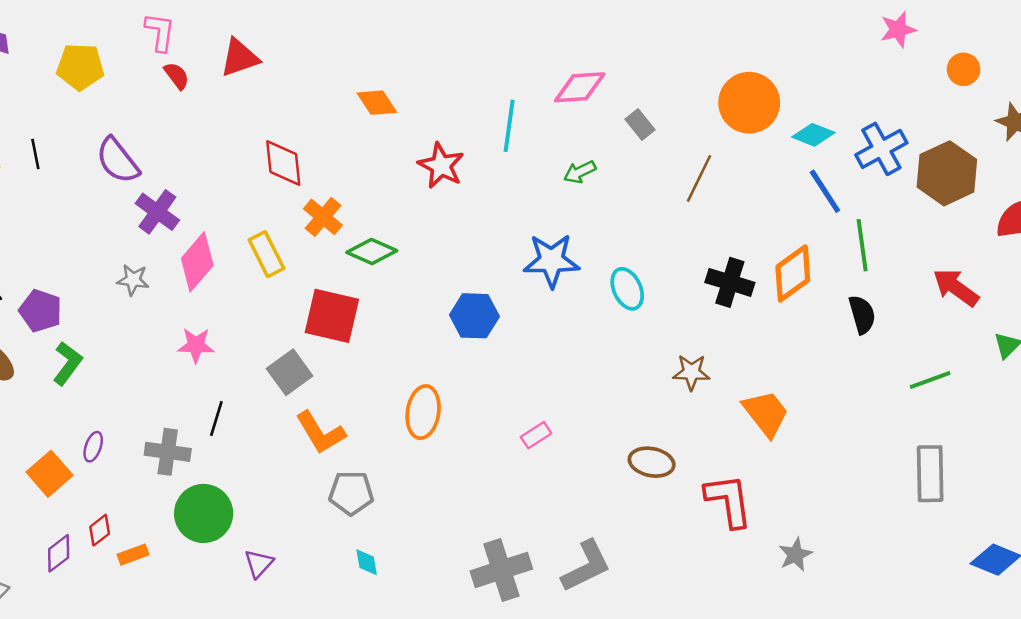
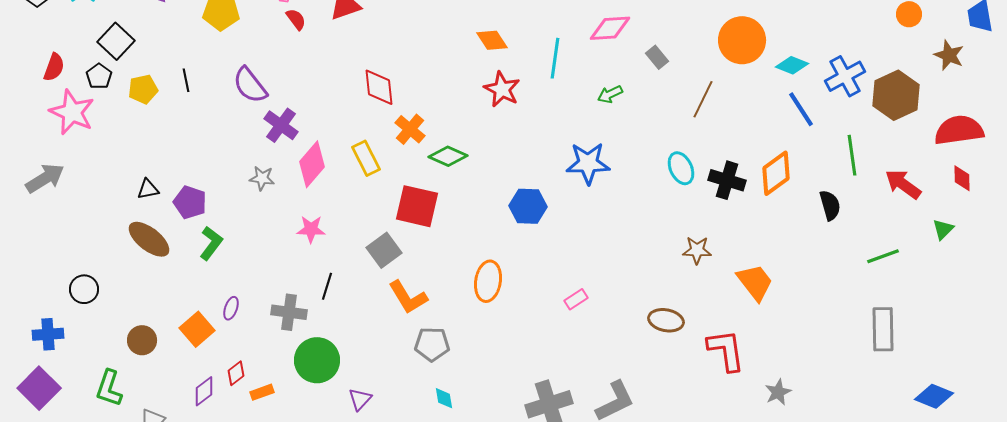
orange diamond: (377, 103) -> (492, 40), moved
green line: (862, 245) -> (852, 155), moved
cyan ellipse: (627, 289) -> (681, 168), moved

